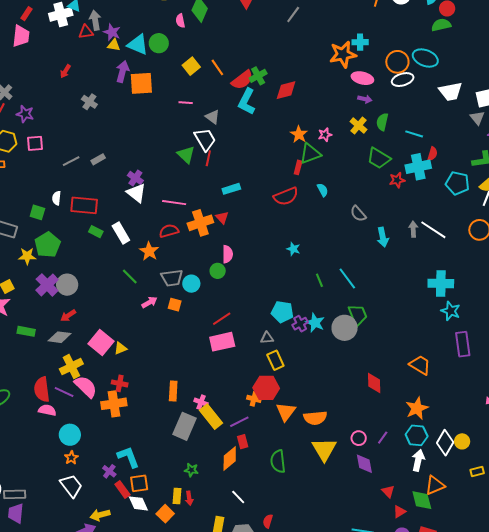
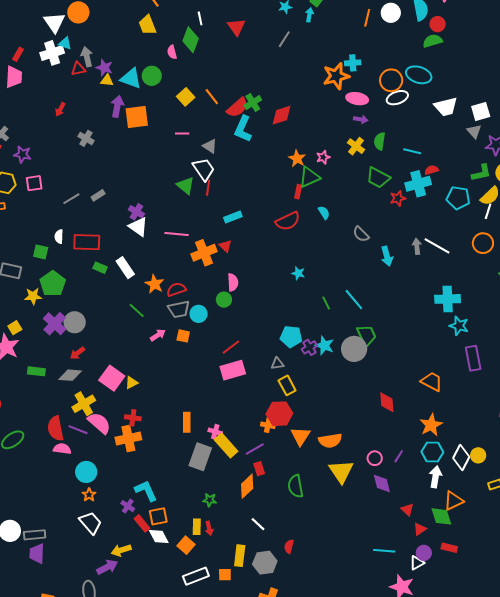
red semicircle: (432, 154) -> (432, 170), turned -120
red semicircle: (169, 231) -> (176, 289), moved

